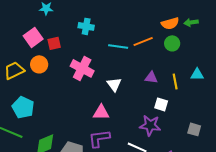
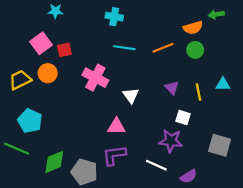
green arrow: (191, 22) -> (216, 14), moved
cyan cross: (86, 26) -> (114, 17), moved
cyan line: (118, 46) -> (124, 48), moved
purple triangle: (151, 77) -> (172, 88), turned 40
gray square: (194, 129) -> (220, 145), size x1.5

